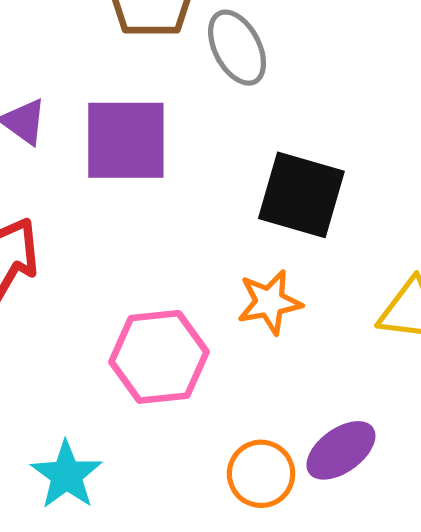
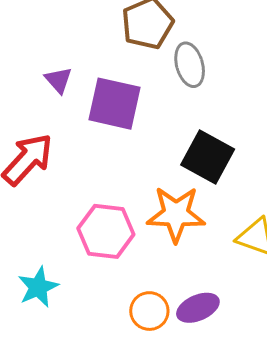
orange star: (270, 302) -> (176, 214), size x1.5

